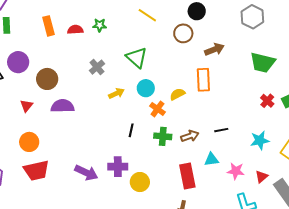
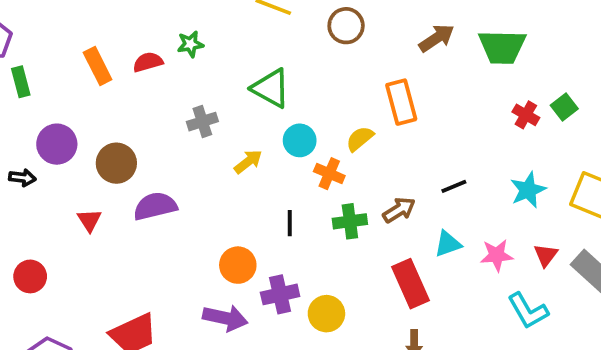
brown arrow: (214, 49) -> (437, 38), moved
gray cross: (97, 67) -> (202, 122), turned 35
orange circle: (29, 142) -> (238, 265), moved

